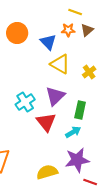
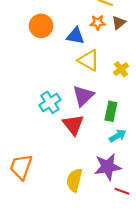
blue triangle: (48, 42) -> (75, 36), turned -36
cyan arrow: (73, 132) -> (118, 136), moved
yellow semicircle: (47, 172) -> (74, 180), turned -60

